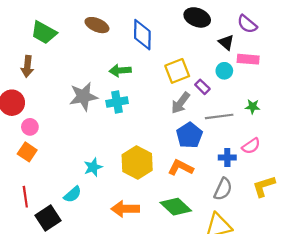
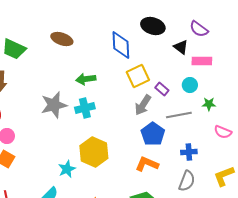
blue diamond: (142, 35) -> (121, 45), moved
cyan circle: (224, 71) -> (190, 85), moved
pink semicircle: (251, 146) -> (223, 132), moved, turned 60
yellow hexagon: (137, 162) -> (94, 152), moved

